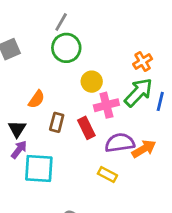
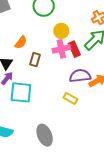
pink cross: (106, 105) -> (61, 49), moved
red rectangle: (86, 128) -> (74, 49), moved

